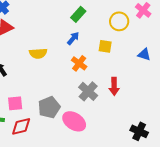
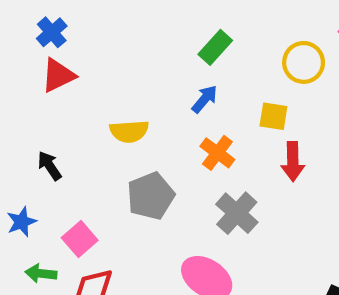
red arrow: (114, 86) -> (293, 161), moved
pink square: (15, 103) -> (80, 239), turned -35
gray pentagon: (49, 107) -> (151, 196), moved

